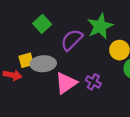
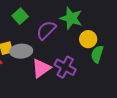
green star: (100, 26) -> (71, 18), turned -30
purple cross: (93, 82) -> (65, 67), size x1.5

